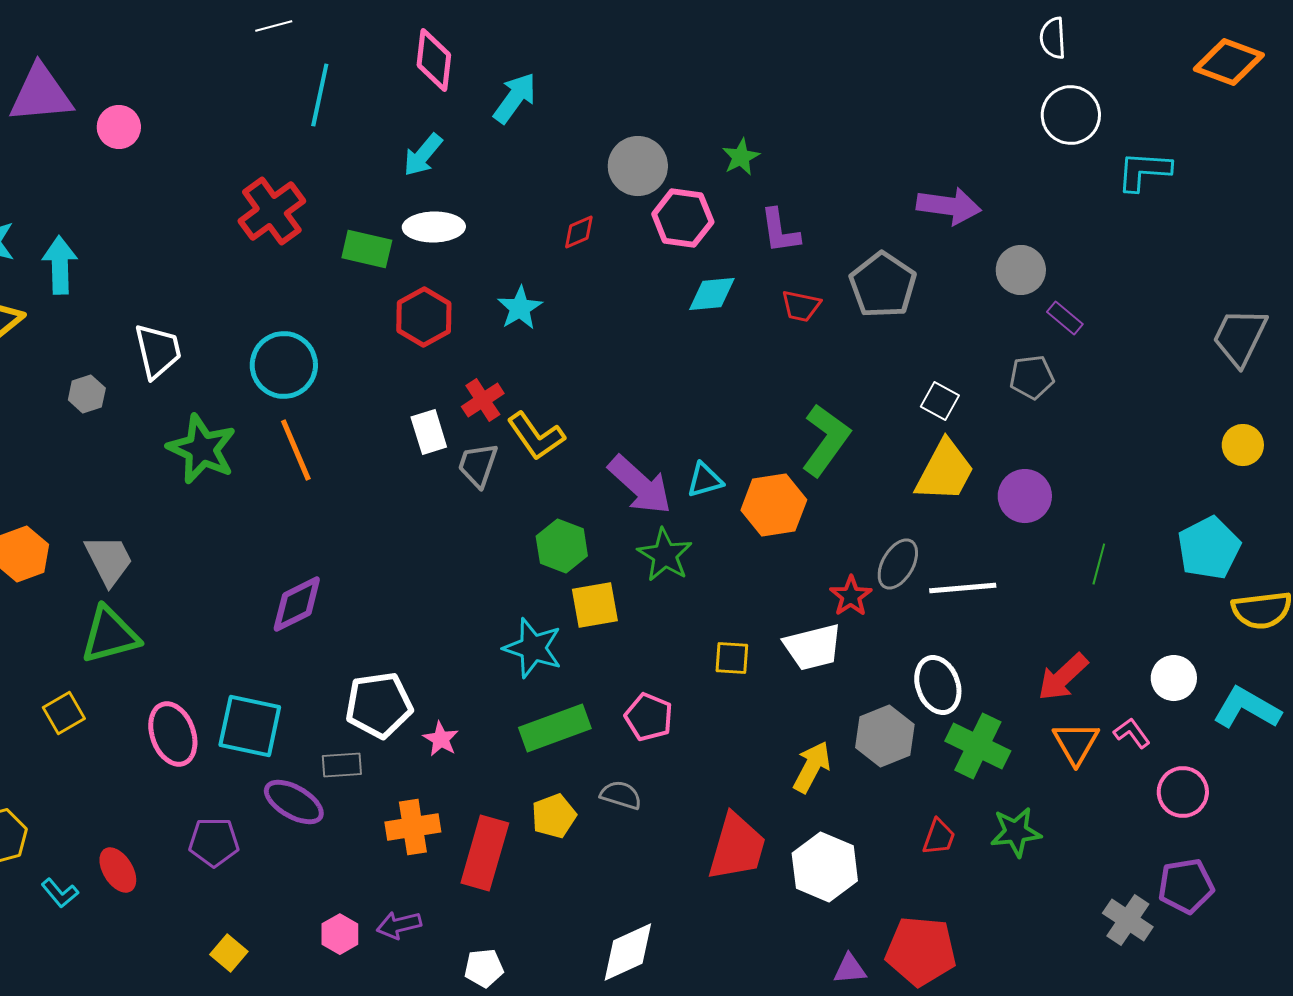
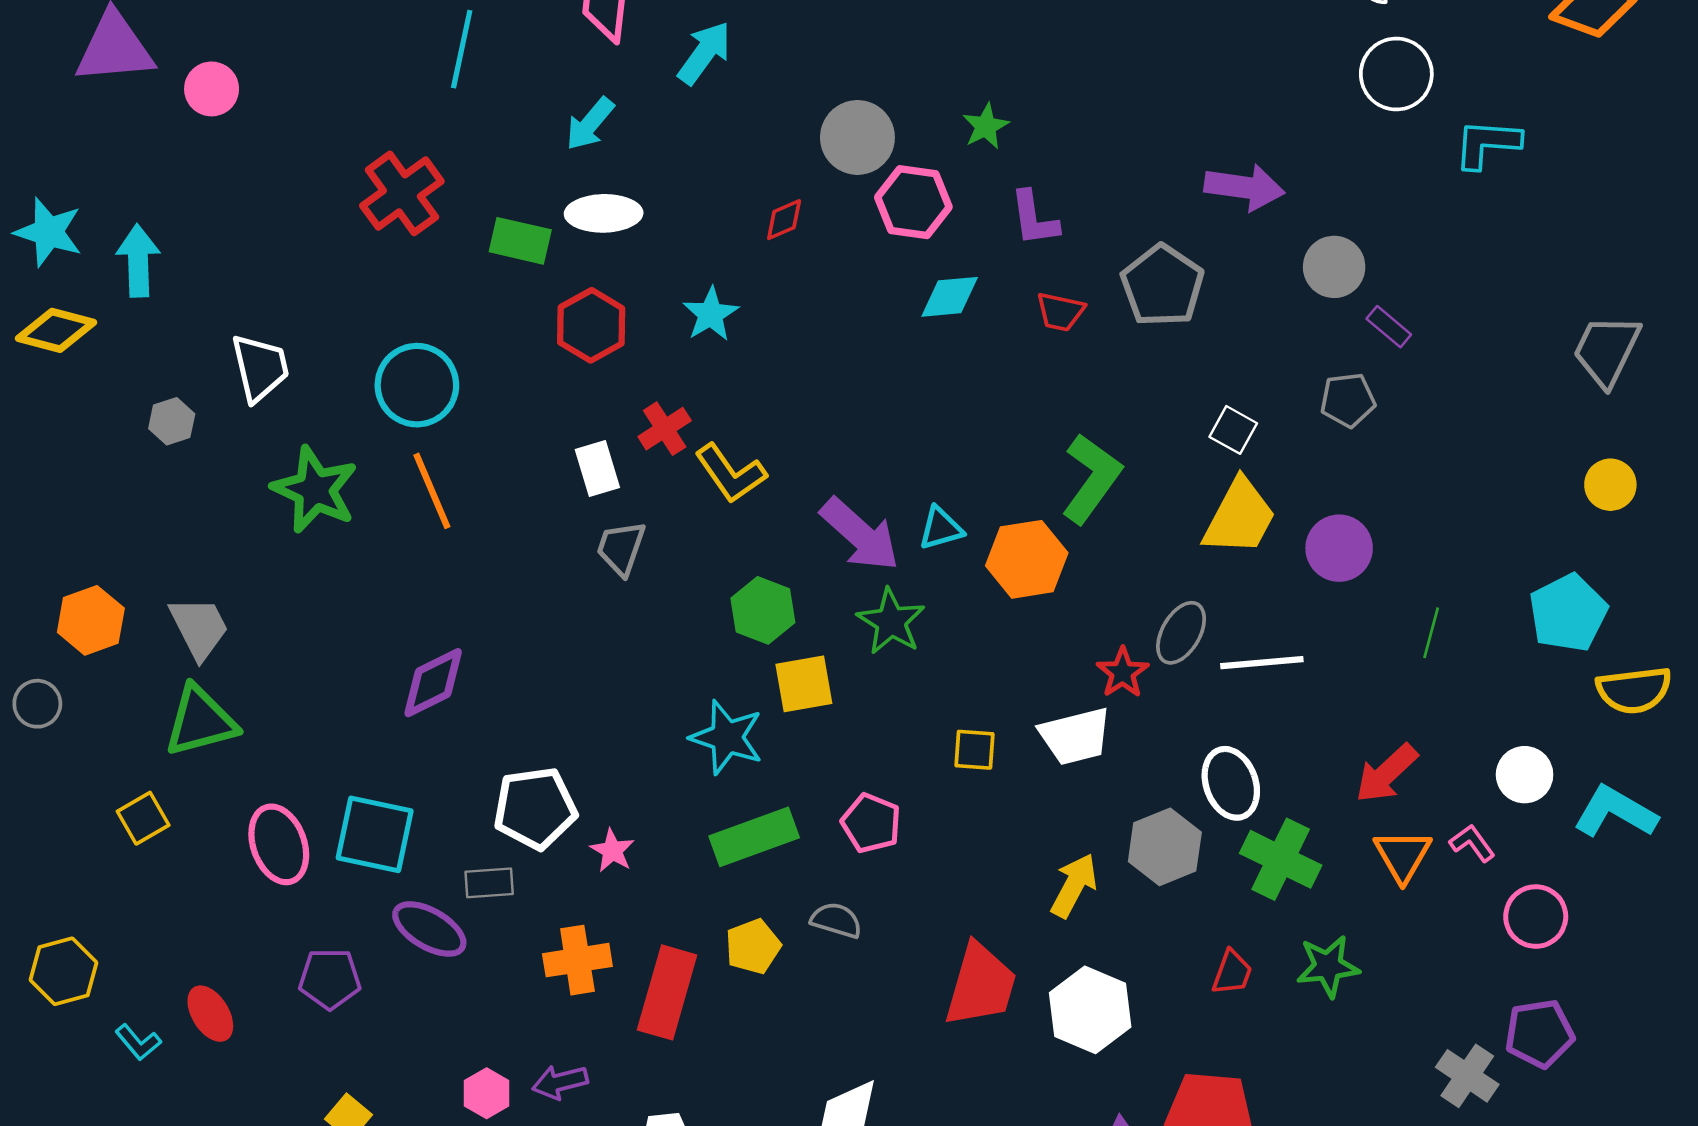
gray trapezoid: (478, 465) -> (621, 548), moved

